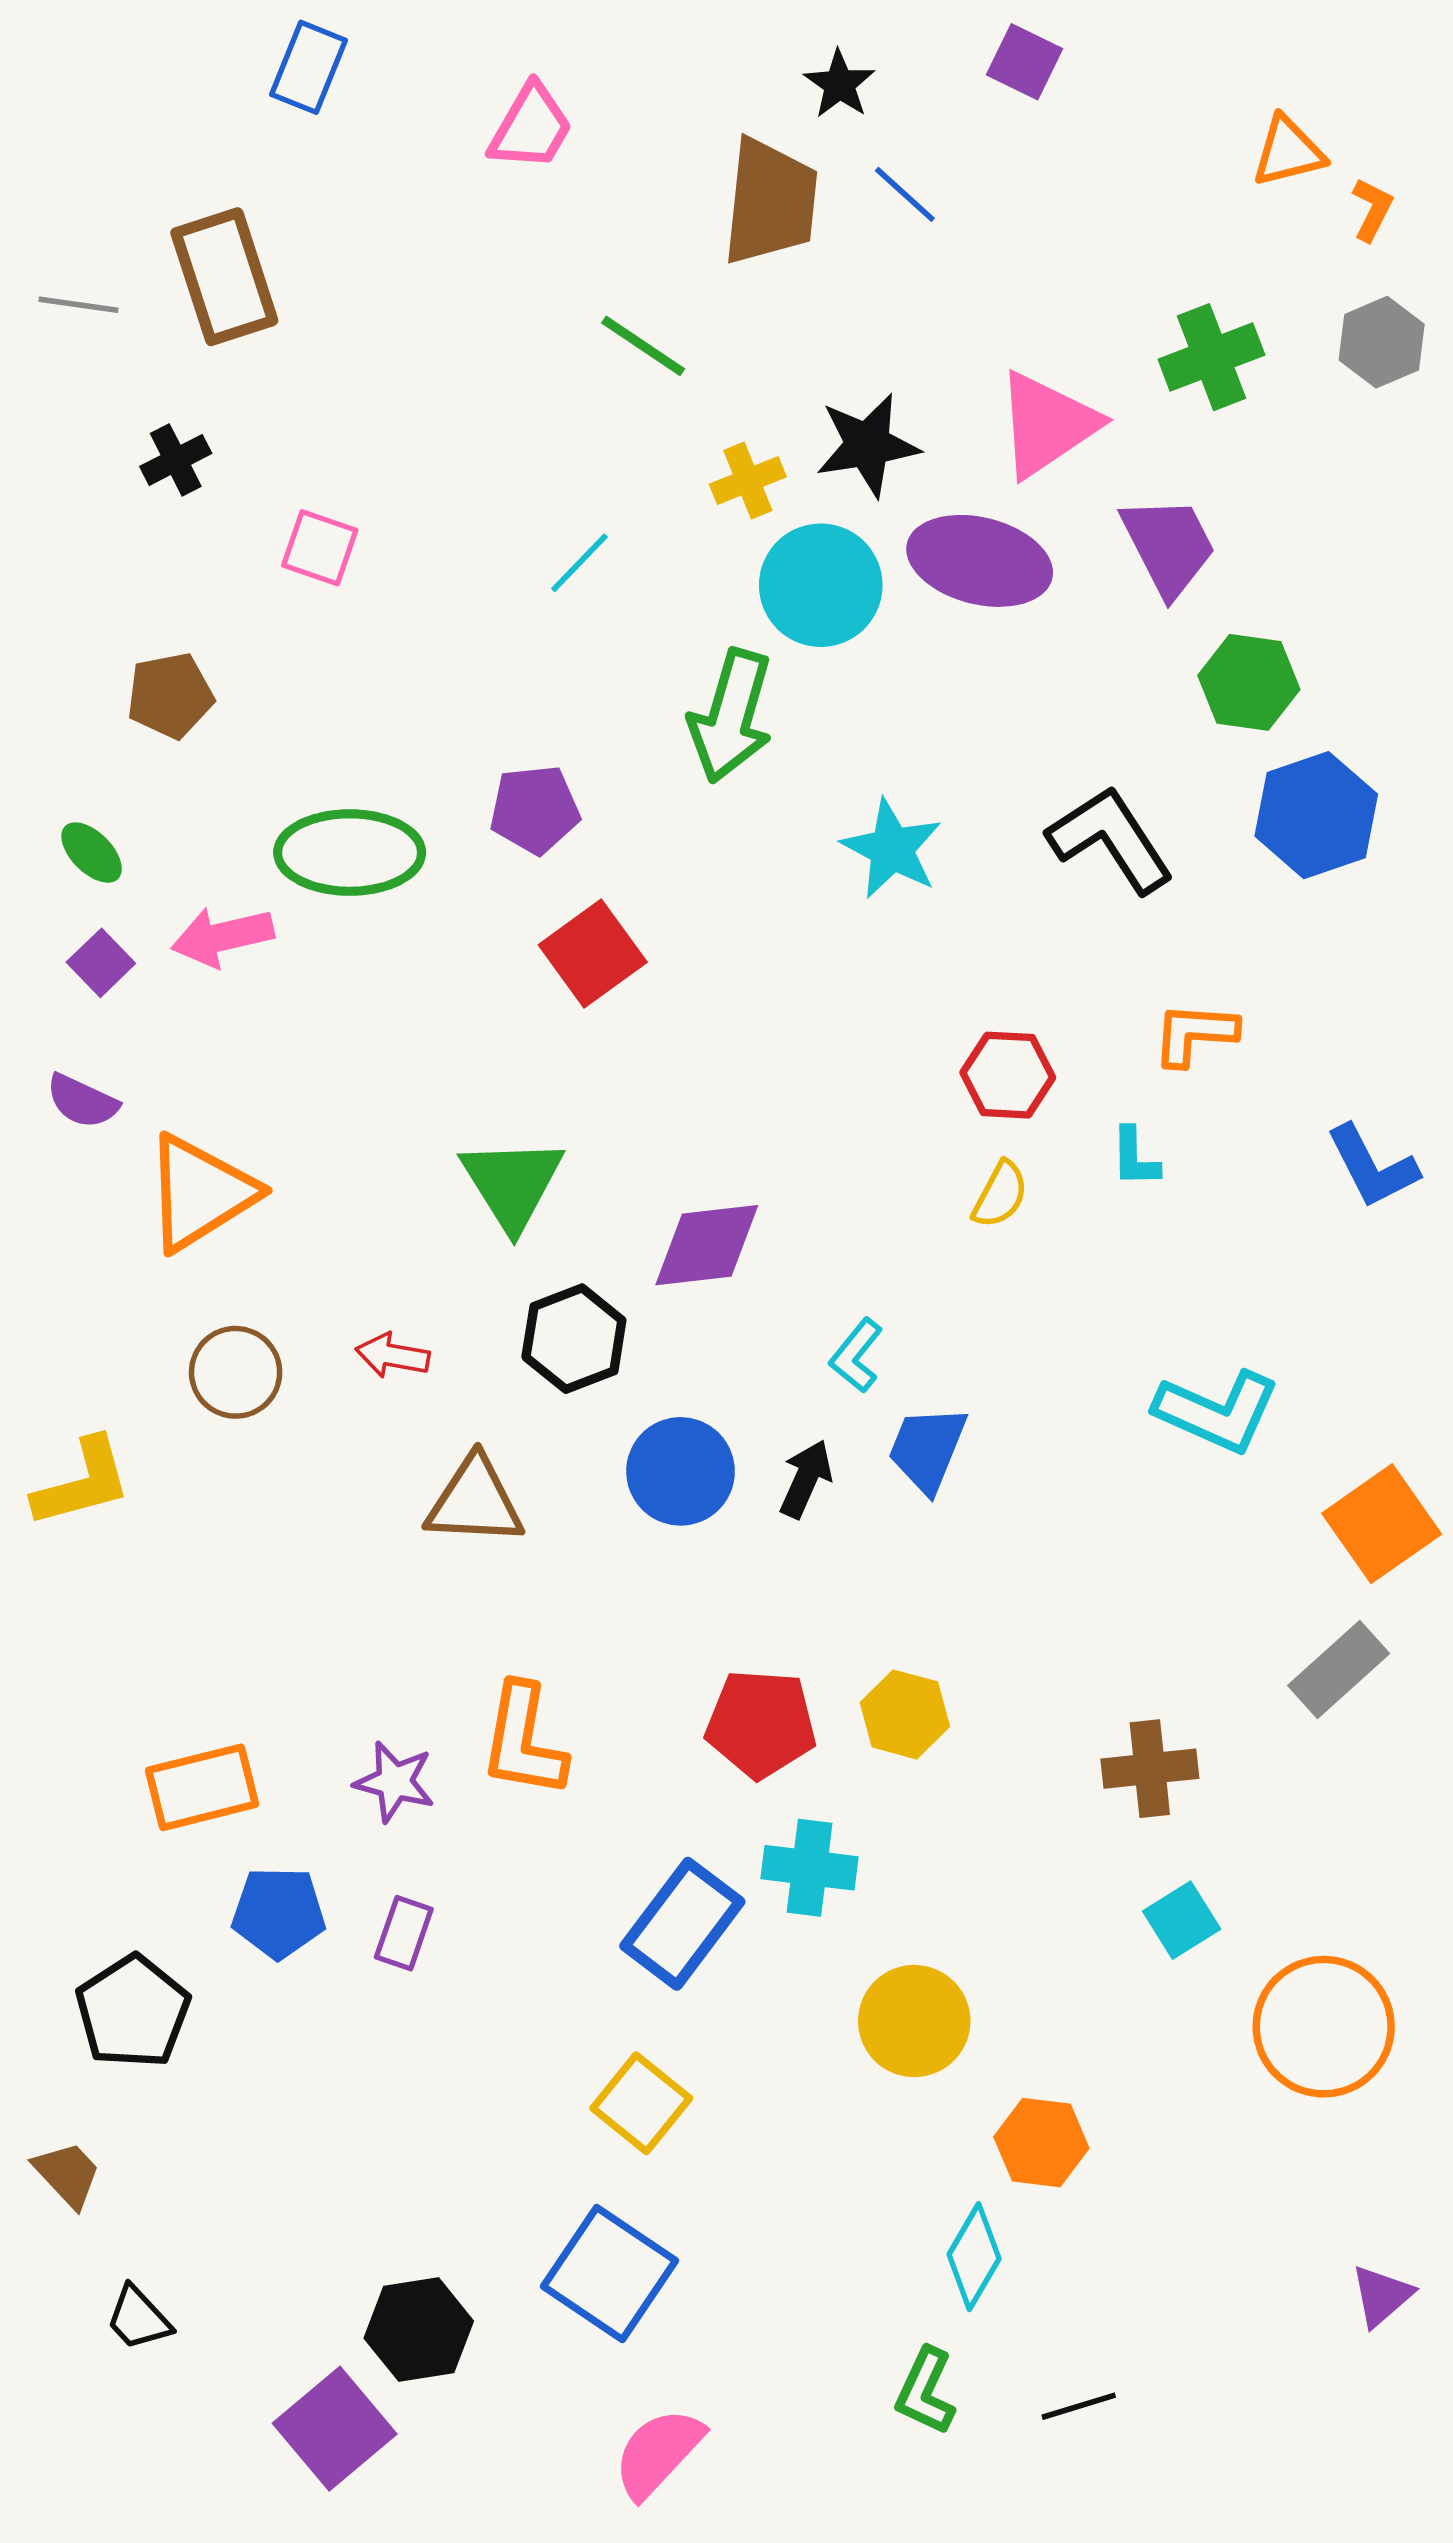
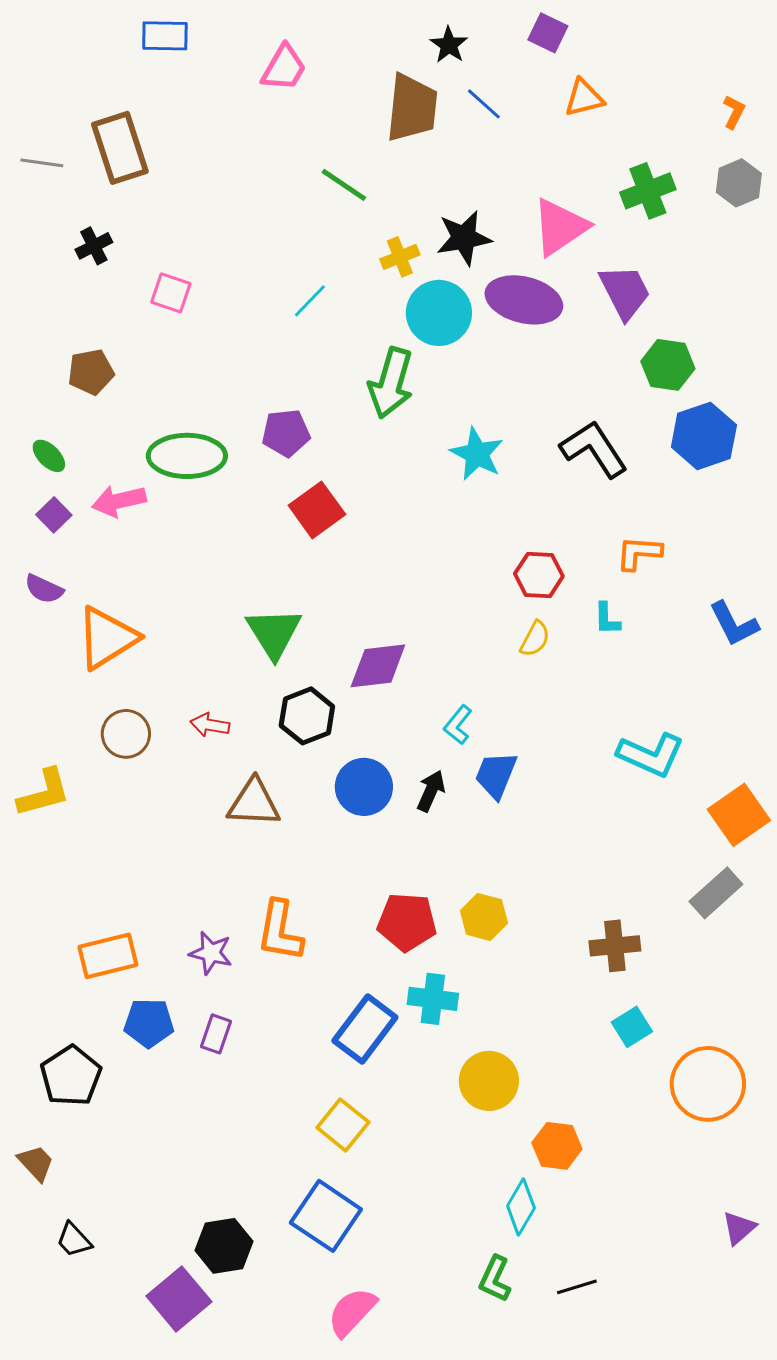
blue rectangle: (308, 67) -> (165, 36), turned 69
orange triangle: (1288, 151) -> (584, 98), moved

